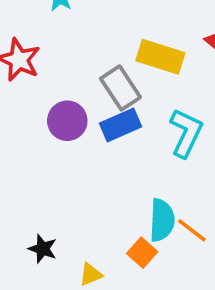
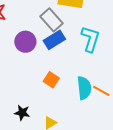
orange square: (142, 253) -> (51, 80), moved

